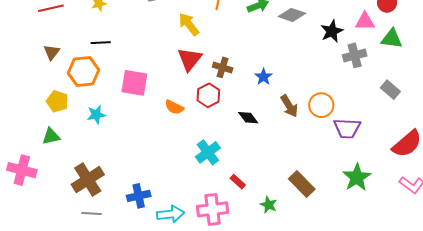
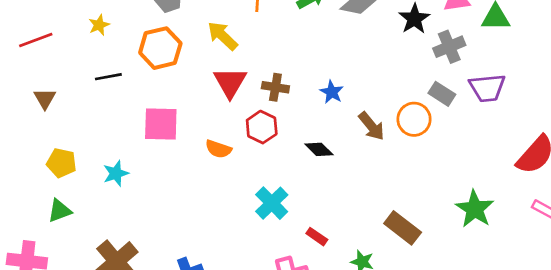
orange hexagon: (84, 71) -> (160, 48), moved
gray rectangle: (390, 90) -> (442, 94), moved
purple trapezoid: (347, 128) -> (487, 88), moved

